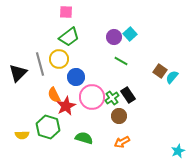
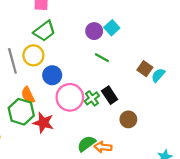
red star: (66, 106) -> (43, 123), moved, turned -30
brown circle: (119, 116) -> (128, 119), moved
green hexagon: (48, 127) -> (21, 112), moved
green semicircle: (84, 138) -> (86, 144), moved, turned -54
orange arrow: (122, 142) -> (103, 147), turned 35

